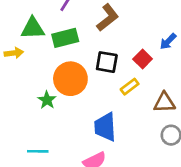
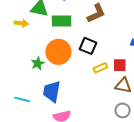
red square: (143, 59) -> (120, 65), moved, turned 32
blue trapezoid: (105, 127) -> (52, 91), moved

